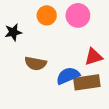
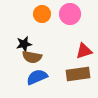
black star: (13, 32) -> (24, 44), moved
blue semicircle: (68, 76) -> (37, 77), moved

